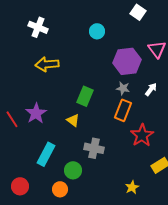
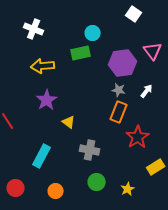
green rectangle: (85, 96) -> (81, 53), moved, turned 54
purple star: (36, 113) -> (47, 100), moved
green circle: (73, 170) -> (97, 182), moved

